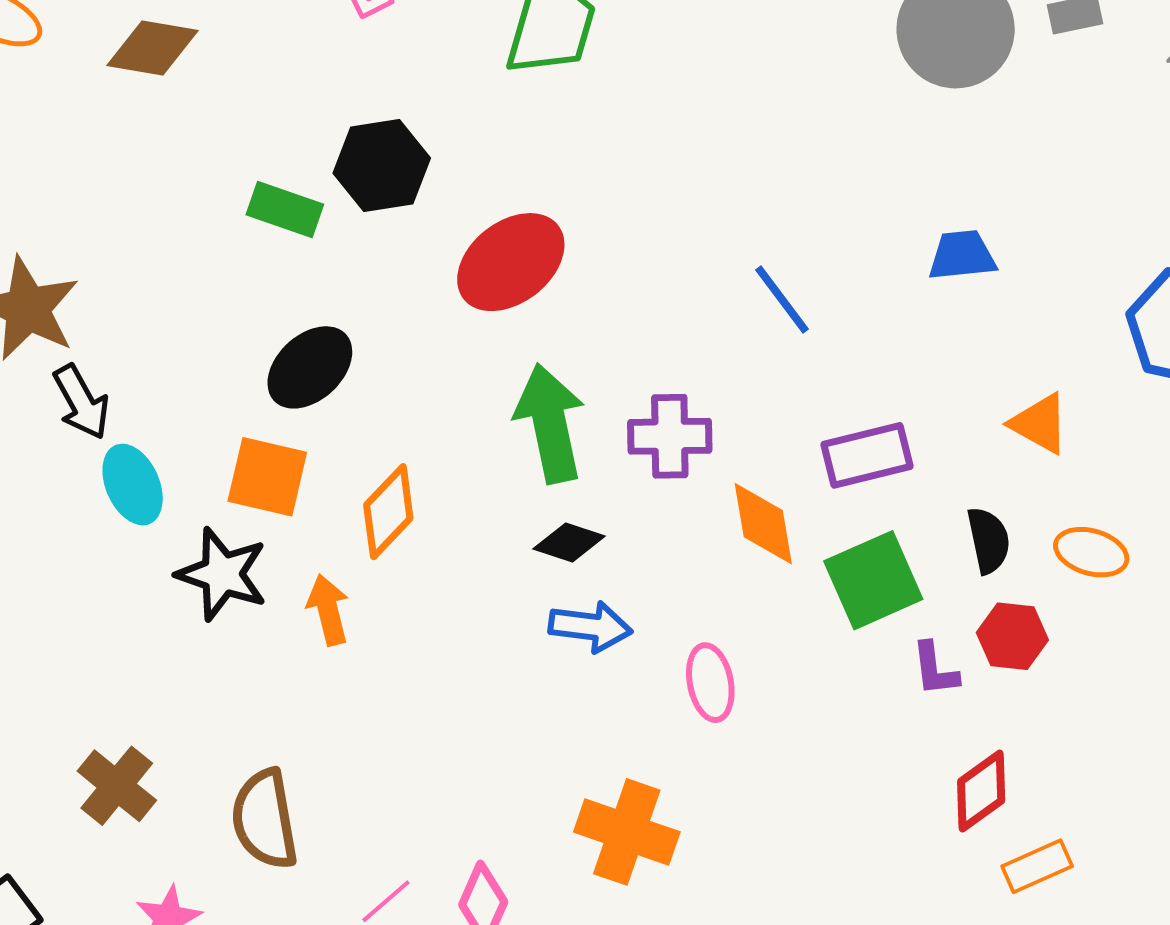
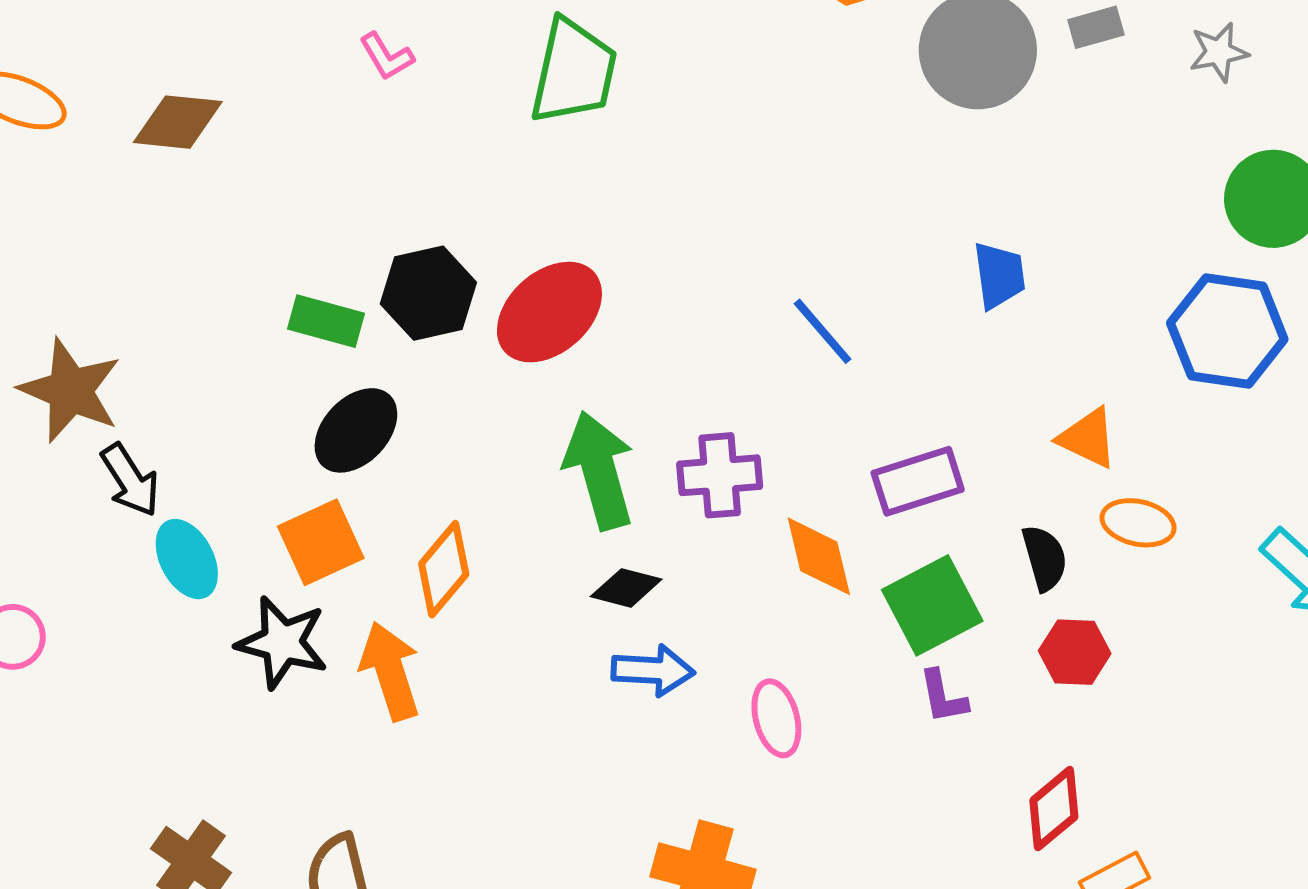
black hexagon: (382, 166) -> (428, 293), moved
green rectangle: (285, 209) -> (326, 321), moved
blue trapezoid: (962, 255) -> (999, 275), turned 92
orange square: (267, 477) -> (321, 542), turned -34
orange ellipse: (1091, 552) -> (1138, 523), moved
orange arrow: (328, 610) -> (390, 671), size x1.4
purple L-shape: (935, 669) -> (943, 697), moved

